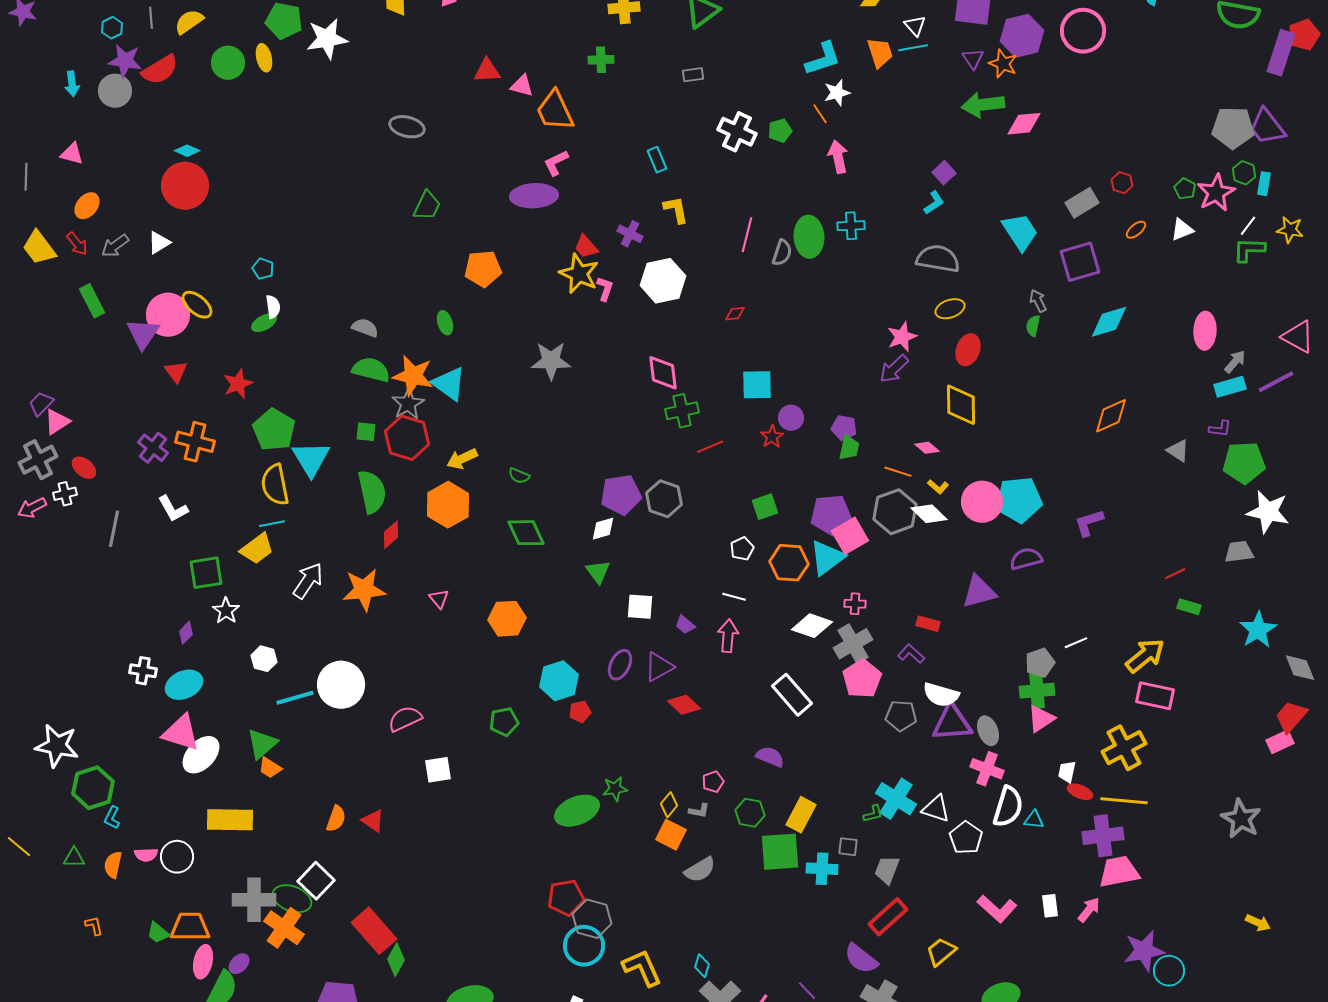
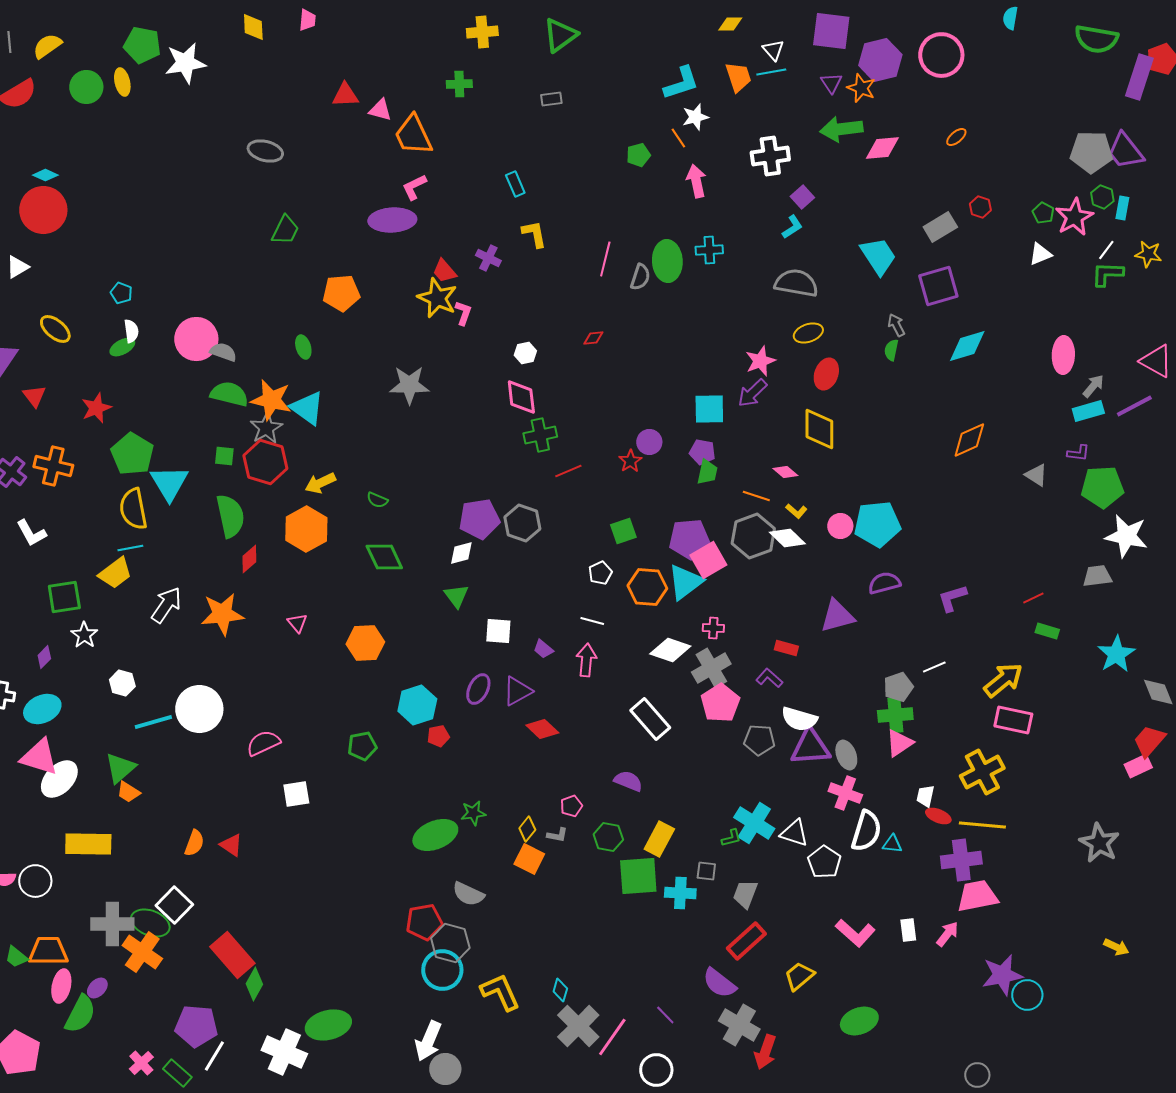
white cross: (737, 132) -> (770, 156), moved, turned -33
orange ellipse: (1136, 230) -> (956, 137), moved
white hexagon: (663, 281) -> (525, 353), moved, size x0.5
pink circle: (168, 315) -> (196, 339), moved
cyan square: (757, 385) -> (709, 409), moved
pink circle: (982, 502) -> (840, 526), size x0.6
purple L-shape: (1089, 523) -> (952, 598), moved
gray semicircle: (700, 870) -> (468, 894), moved, turned 56

